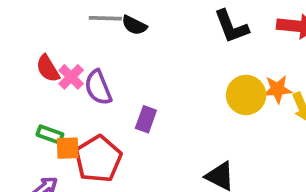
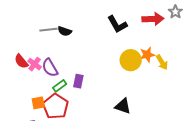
green rectangle: (50, 134) -> (60, 86), moved, turned -48

